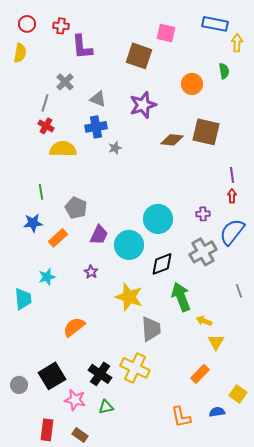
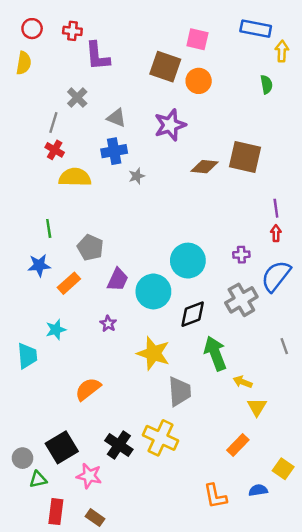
orange circle: (192, 84) -> (199, 81), moved
green triangle: (106, 407) -> (38, 479), moved

